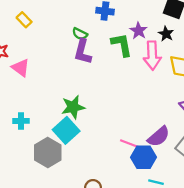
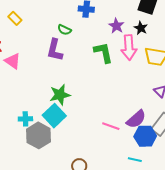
green L-shape: (122, 45) -> (103, 52), moved
purple L-shape: (83, 52) -> (55, 50), moved
cyan cross: (21, 121) -> (25, 119), moved
blue hexagon: (143, 157) -> (145, 136), moved

